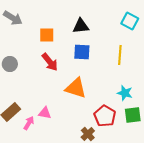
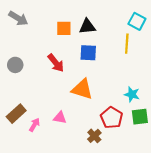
orange square: (47, 35) -> (64, 28), moved
yellow line: (120, 55) -> (127, 44), moved
pink triangle: (45, 113) -> (60, 118), moved

